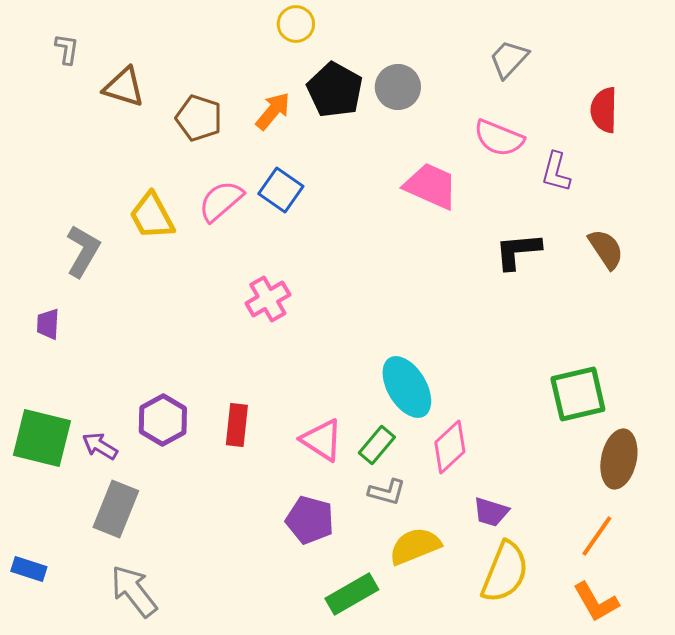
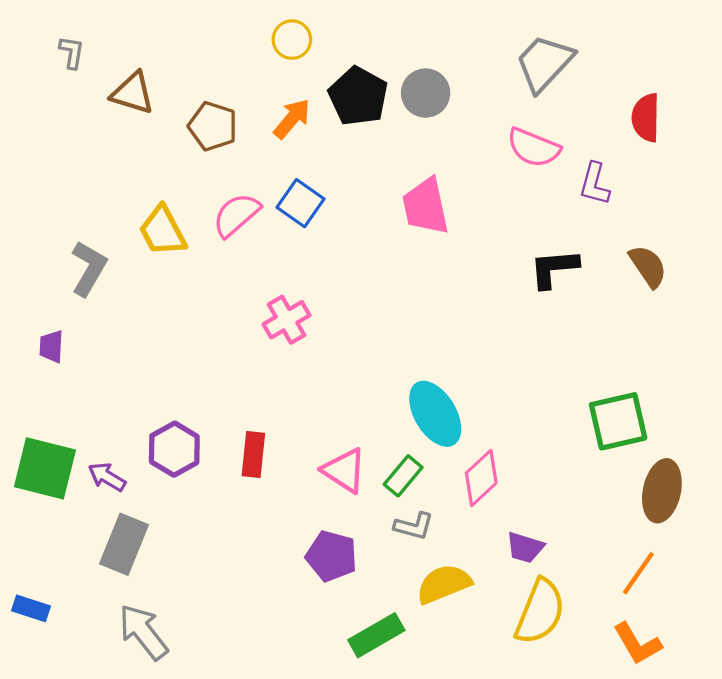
yellow circle: (296, 24) -> (292, 40), moved
gray trapezoid: (509, 59) -> (544, 63), size x1.4
pink trapezoid: (431, 186) -> (426, 206), moved, turned -126

